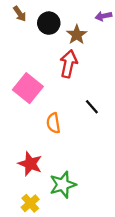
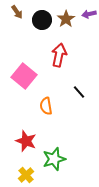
brown star: (77, 35) -> (66, 19), moved

